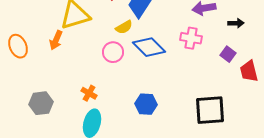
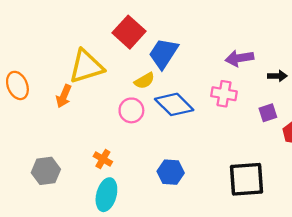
orange ellipse: (18, 46) -> (17, 85), moved
purple square: (228, 54) -> (268, 113), turned 35

